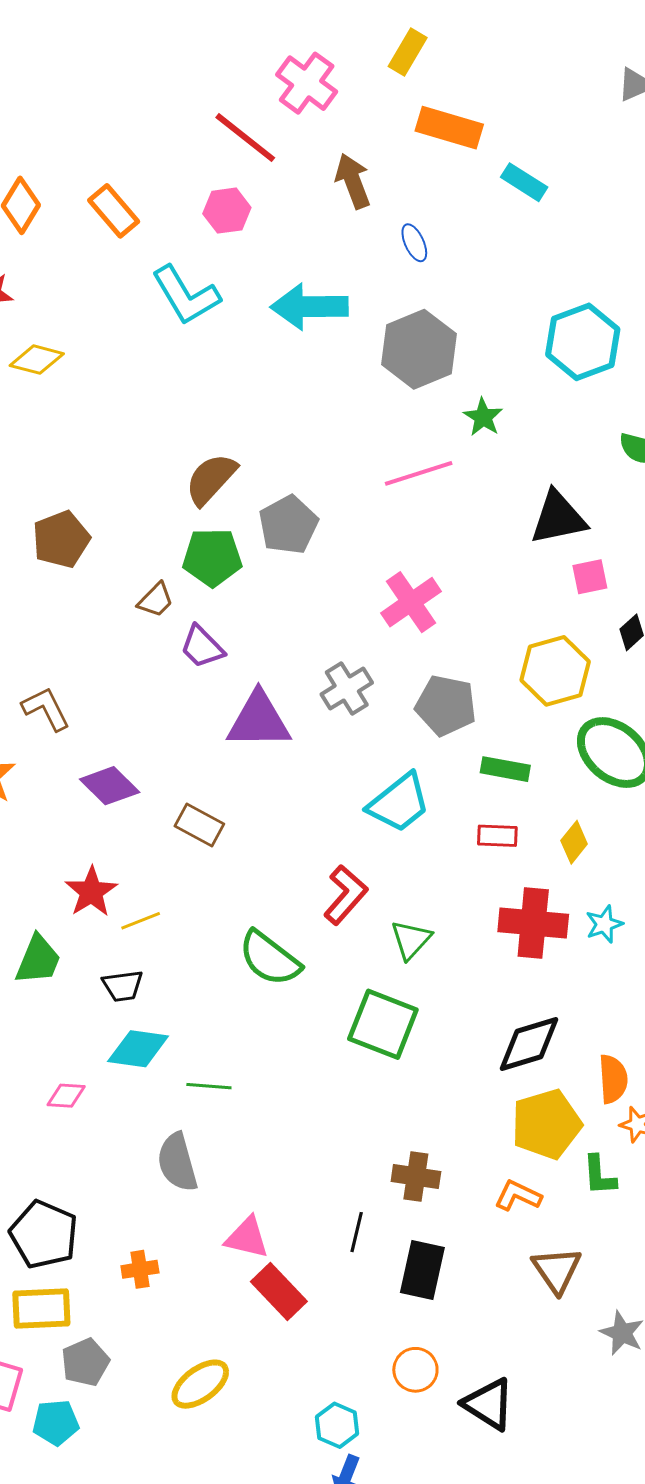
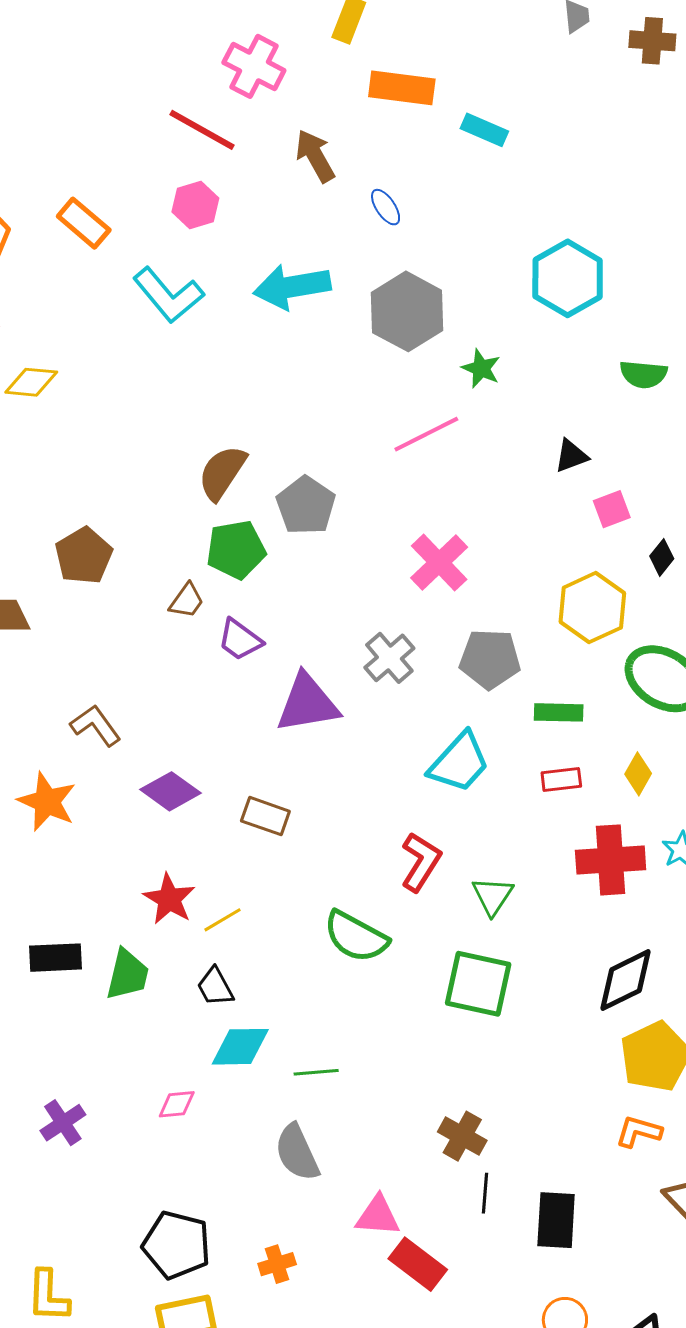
black triangle: (558, 518) -> (571, 456), size x0.6
black trapezoid: (123, 986) -> (215, 987), turned 78
brown cross: (416, 1176) -> (462, 1136), moved, turned 30

